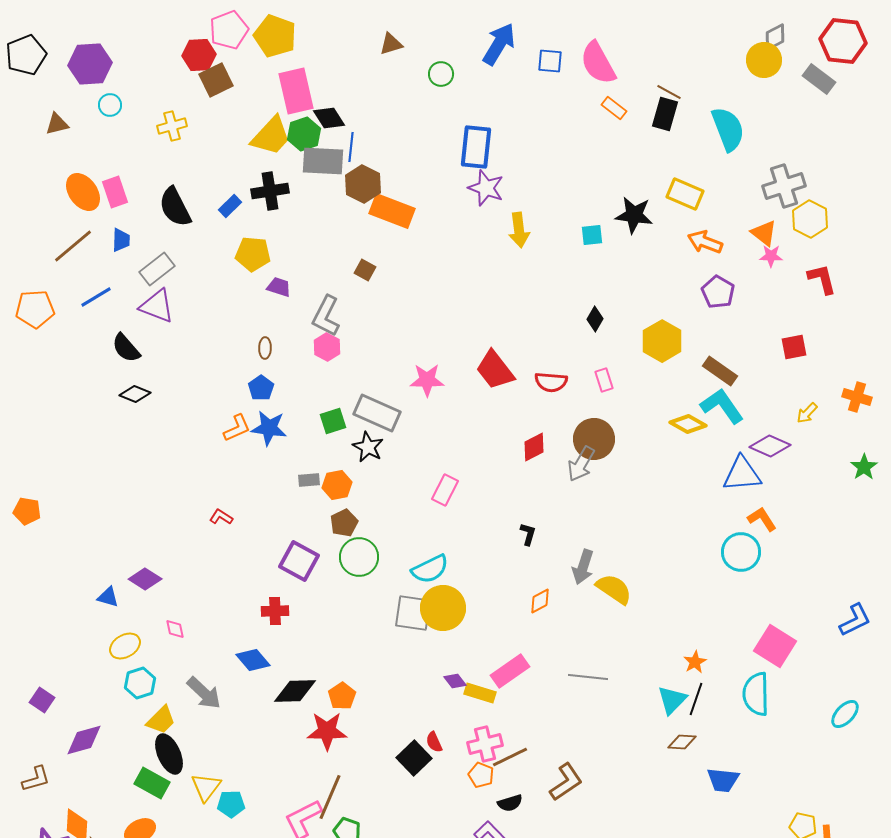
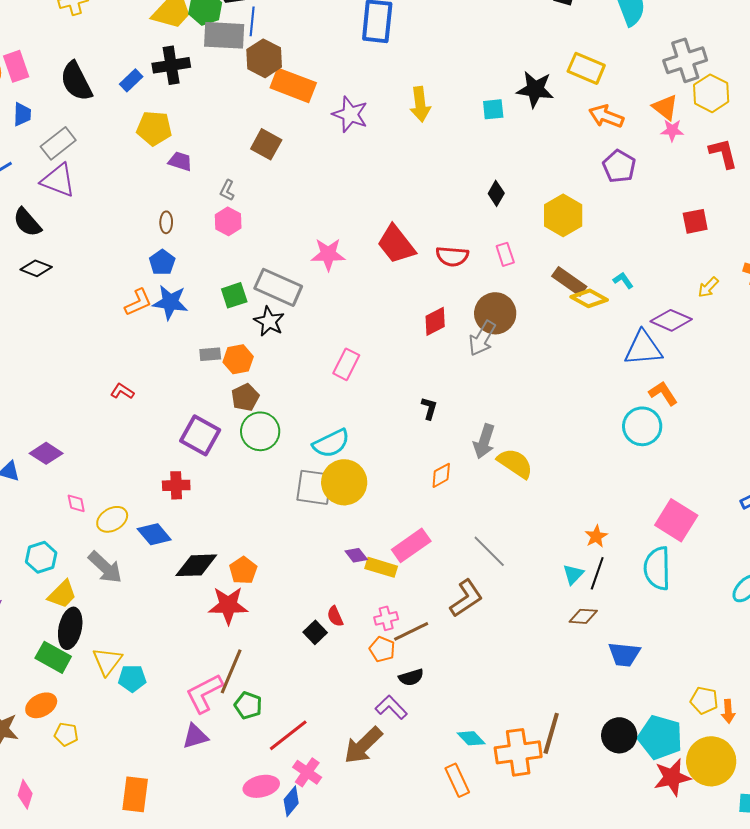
purple star: (486, 188) -> (350, 114), moved
brown square: (365, 270) -> (266, 144), size x1.4
gray L-shape: (326, 316) -> (227, 190), size x0.5
brown rectangle: (720, 371) -> (569, 281), moved
cyan L-shape: (722, 406) -> (623, 280), size x0.5
yellow ellipse: (125, 646) -> (112, 519), moved
gray line: (588, 677) -> (489, 551), turned 39
cyan triangle: (672, 700) -> (573, 574), size x0.7
pink cross: (485, 744) -> (386, 618), size x0.7
black ellipse: (169, 754) -> (70, 628), turned 36
black square: (414, 758) -> (315, 632), size x0.7
brown L-shape: (566, 782) -> (466, 598), moved

